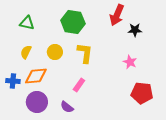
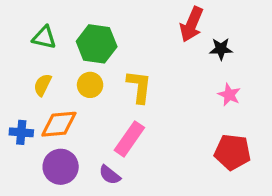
green hexagon: (73, 22) -> (97, 44), moved
pink star: (130, 62) -> (229, 95), moved
pink rectangle: (79, 85) -> (129, 139), size x1.5

